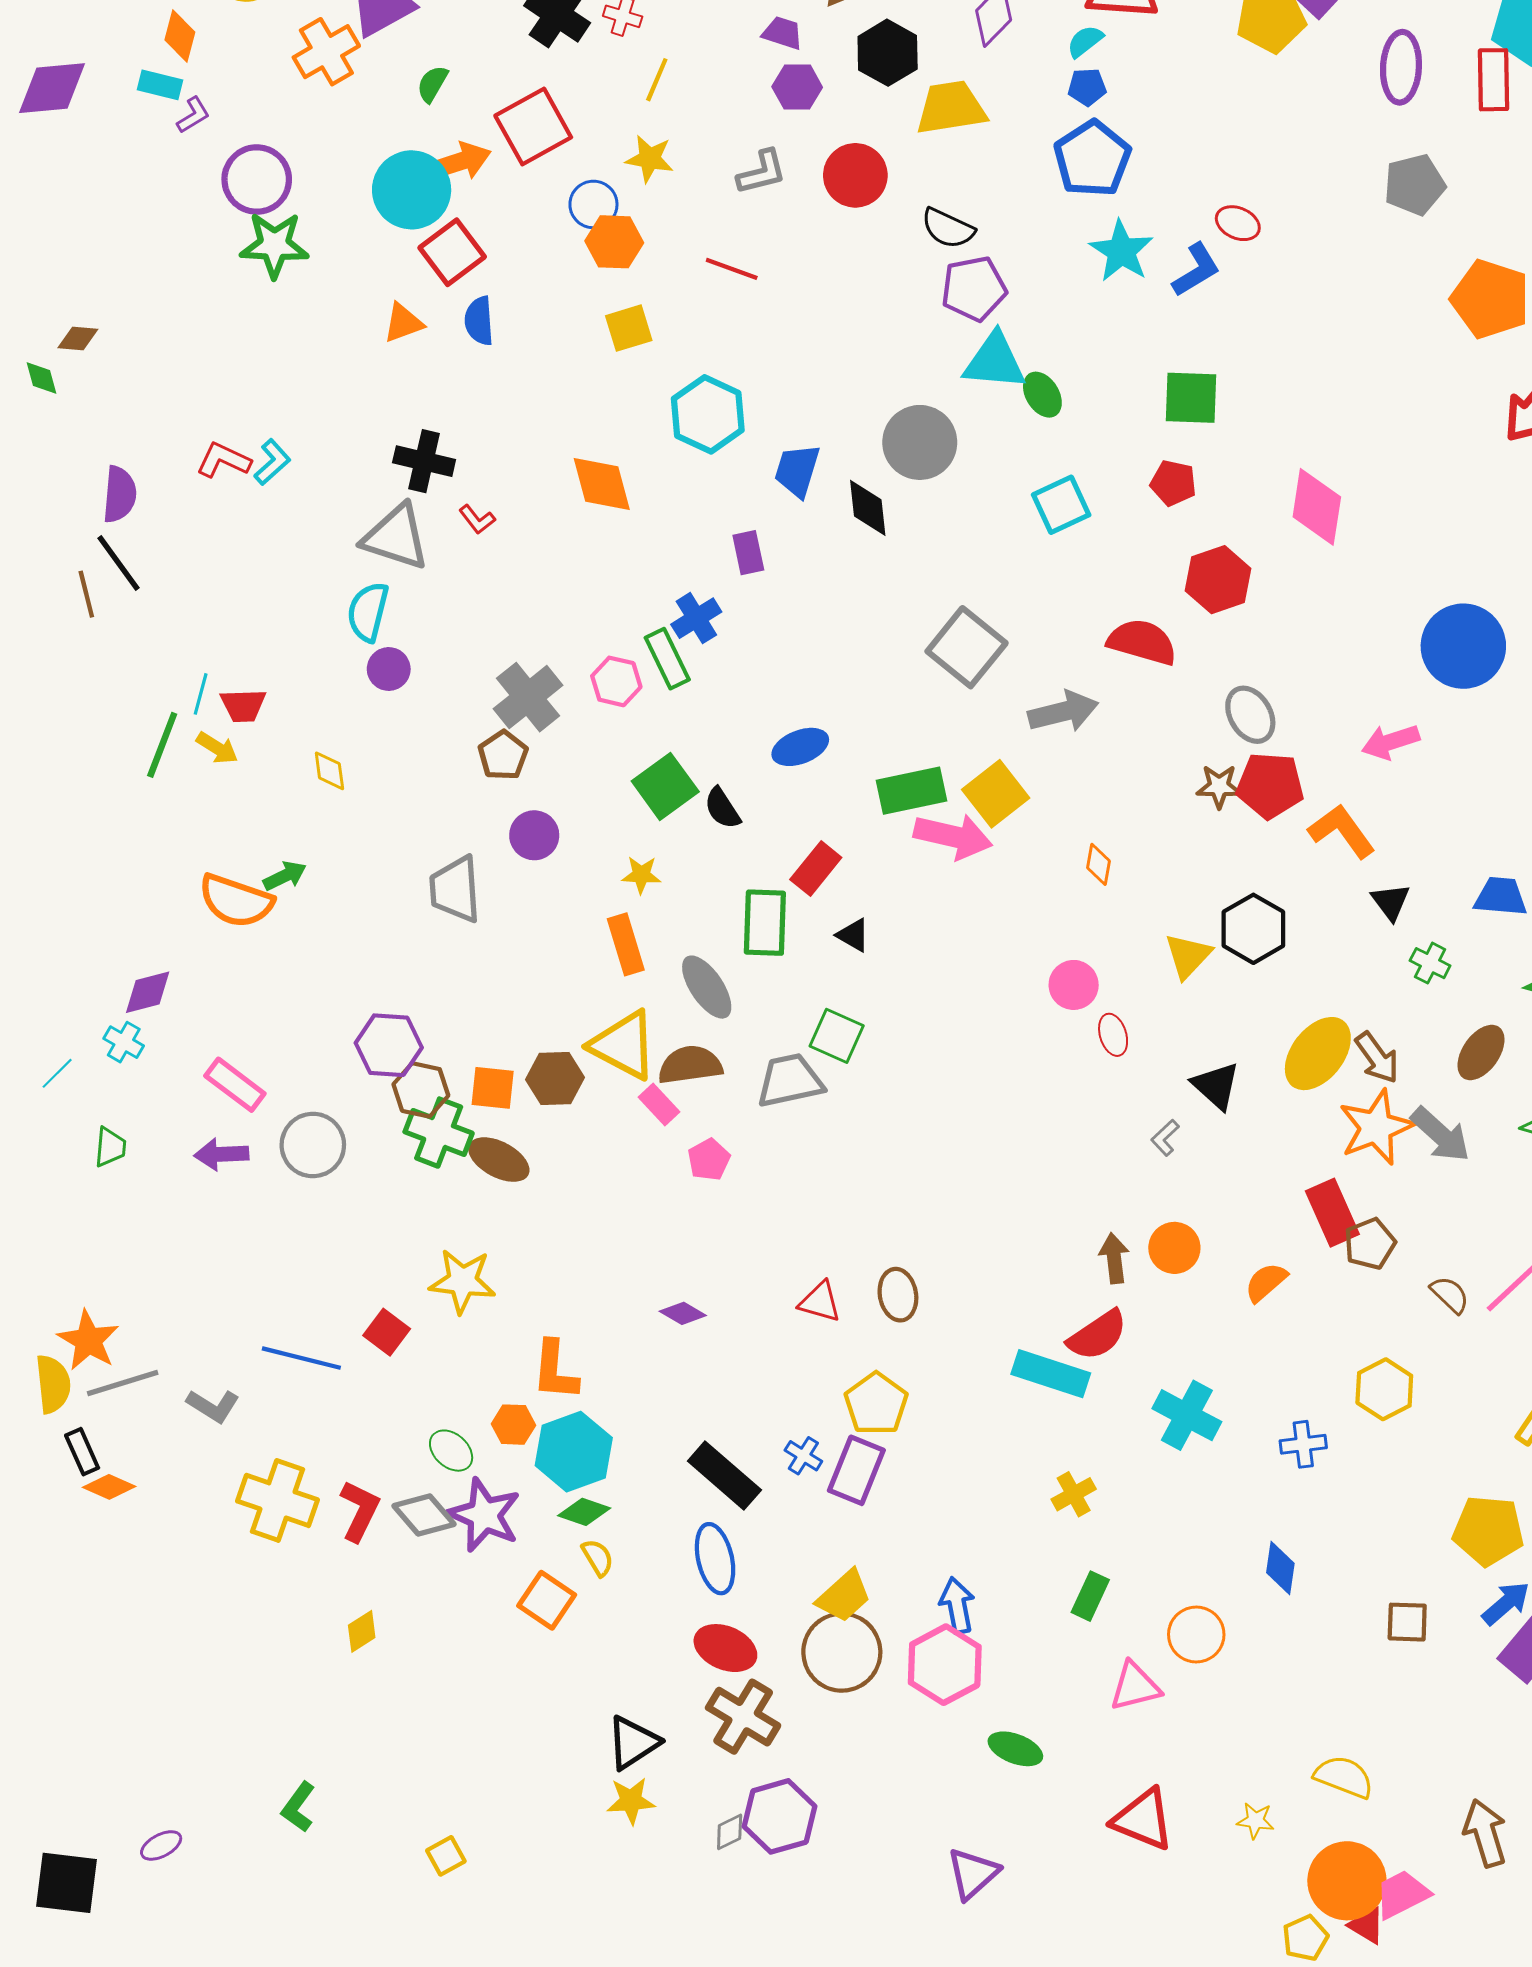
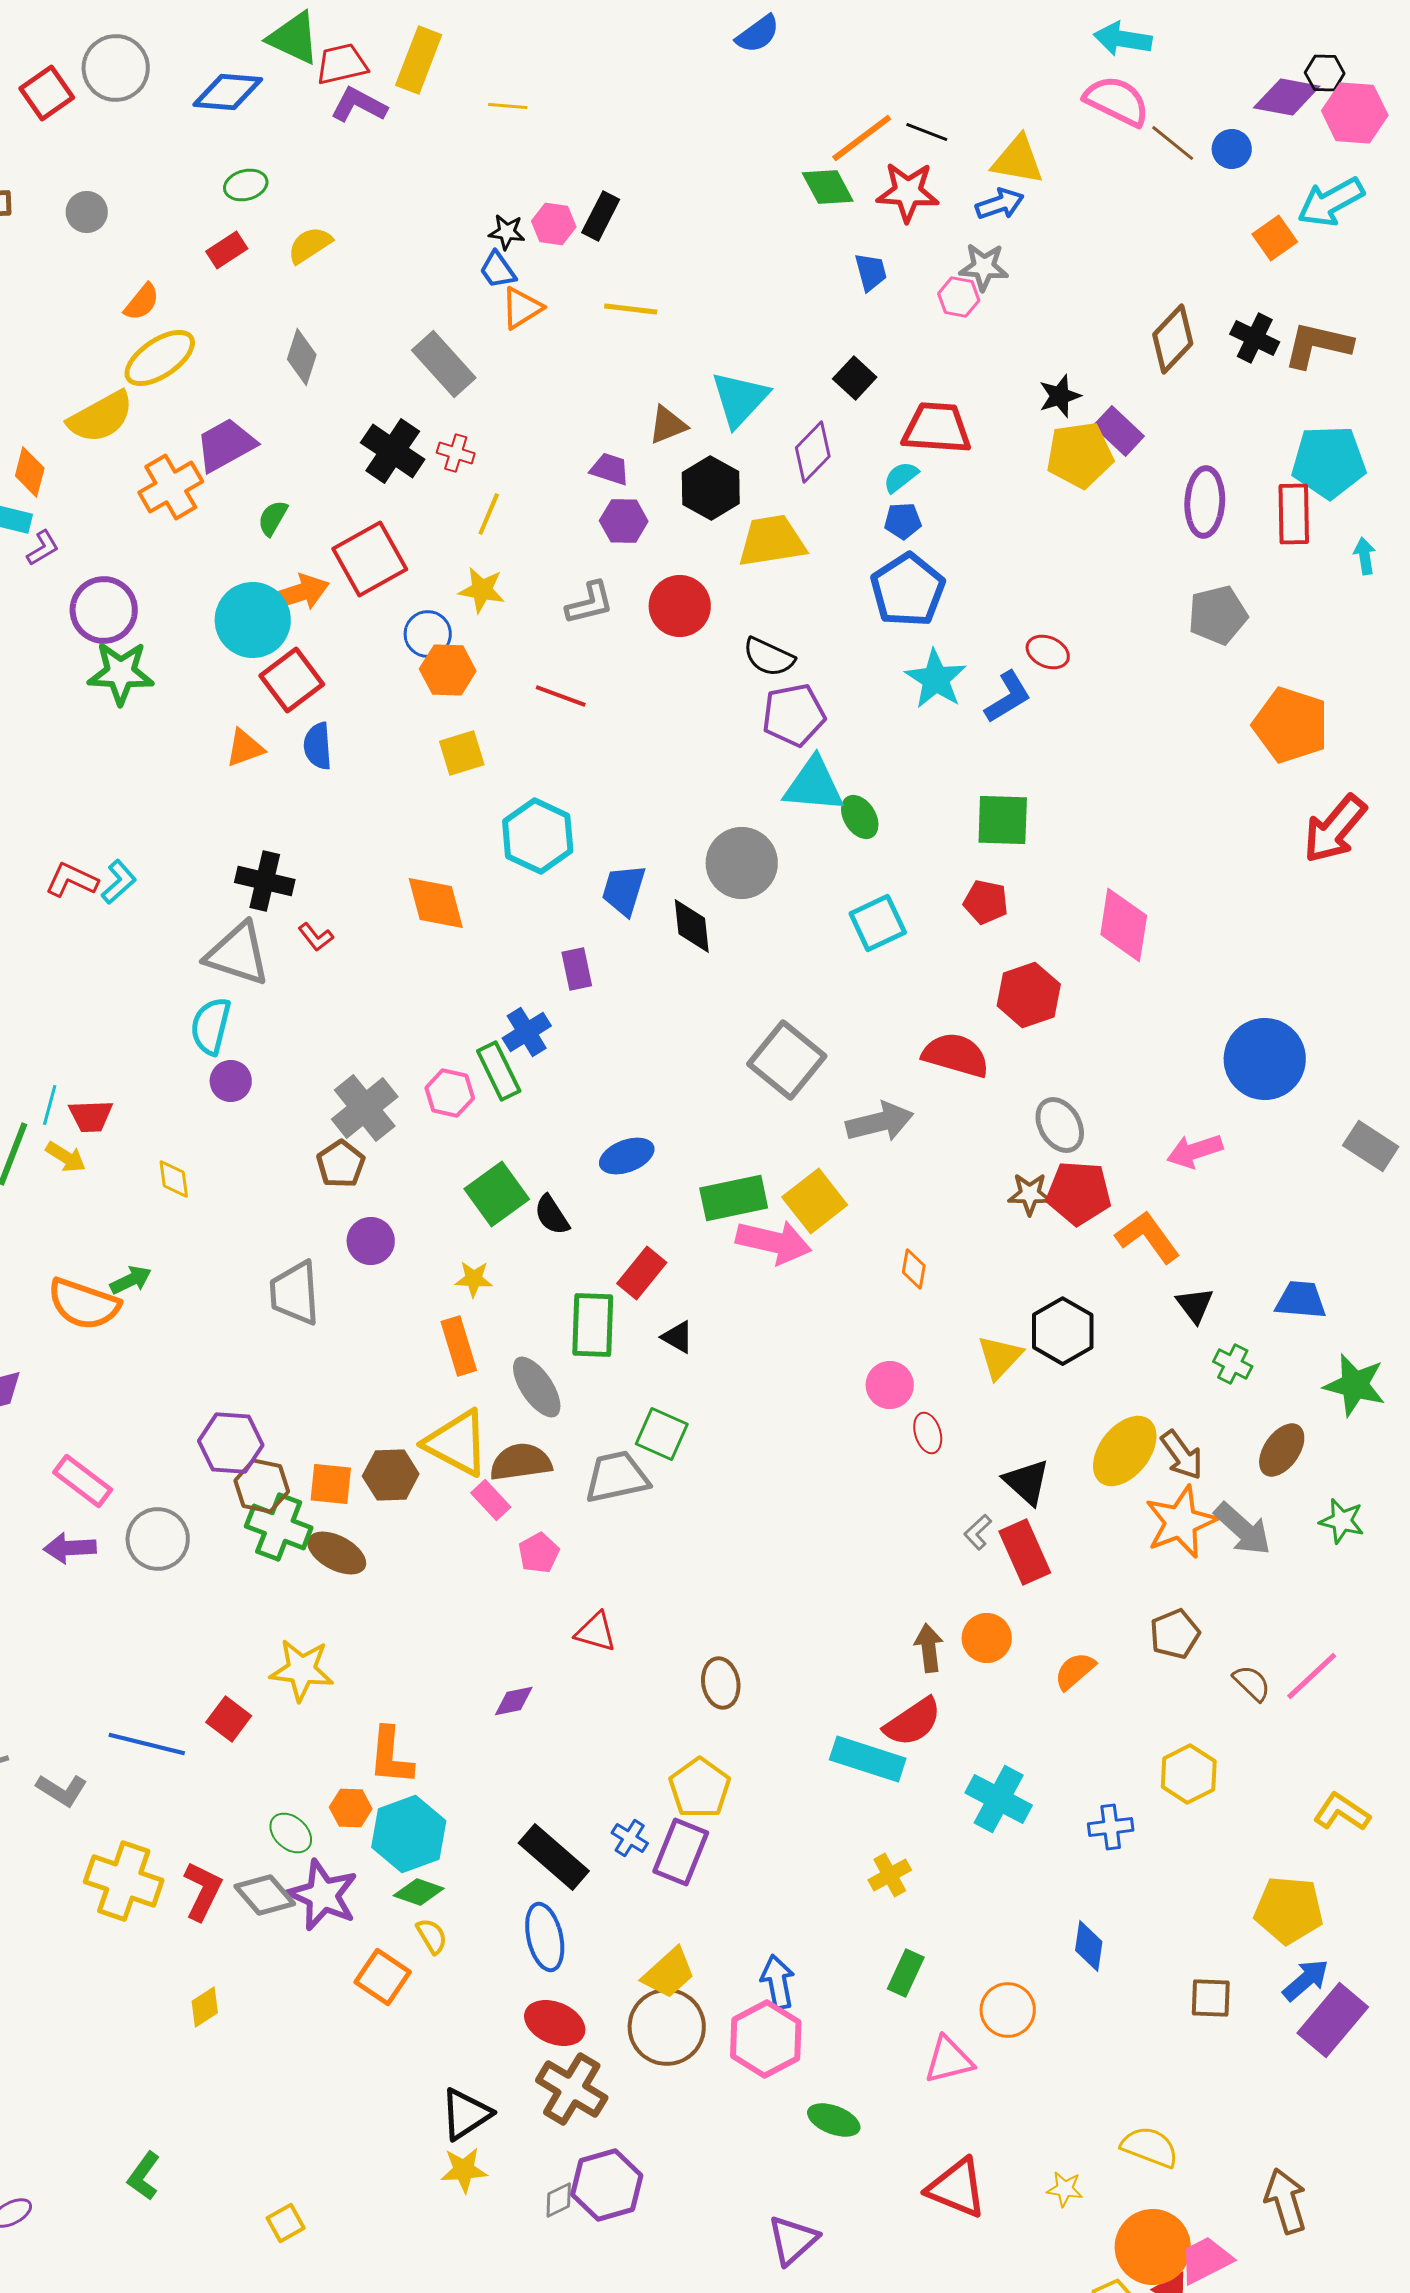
red rectangle: (1332, 1213) -> (1025, 1552), moved
red triangle: (820, 1302) -> (596, 1632), moved
purple diamond: (683, 1313) -> (514, 1701), turned -42

